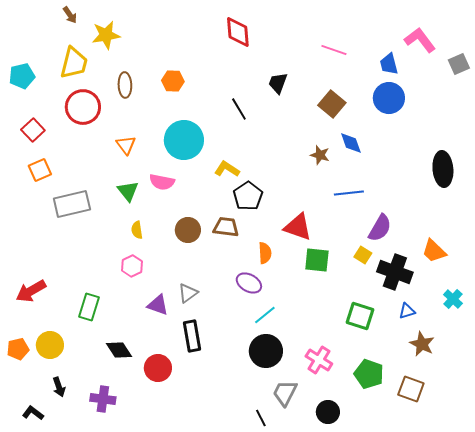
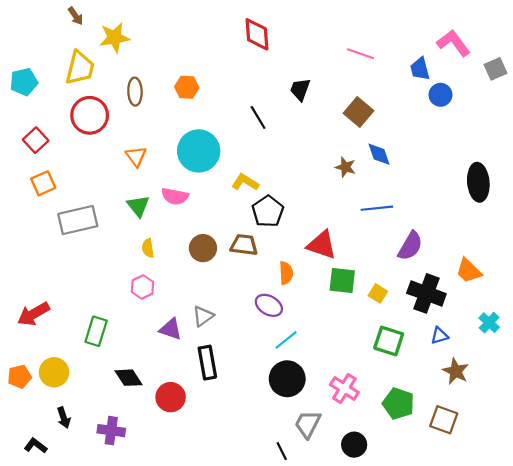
blue circle: (389, 98) -> (441, 95), moved, size x0.7
yellow square: (363, 255) -> (378, 293), moved

